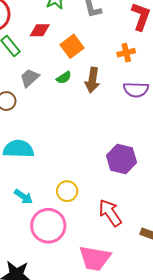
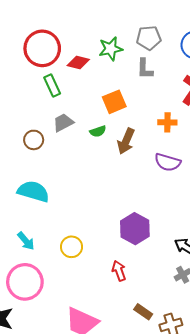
red diamond: (40, 30) -> (78, 62), moved
red arrow: (110, 213) -> (119, 271), moved, size x0.7
pink circle: (48, 226) -> (25, 282), moved

